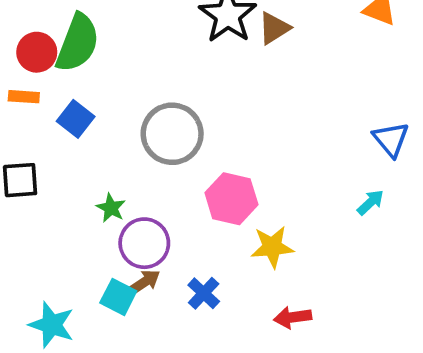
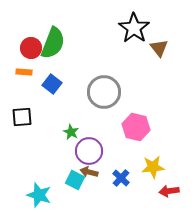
brown triangle: (274, 28) -> (159, 48), moved, turned -36
yellow star: (272, 247) -> (153, 167), moved
brown arrow: (144, 282) -> (89, 172), turned -132

